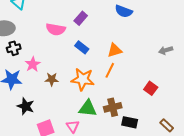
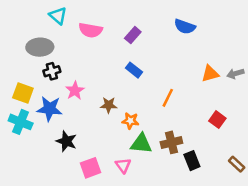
pink semicircle: (56, 29) -> (91, 30), moved
orange triangle: (115, 50) -> (210, 74), moved
brown star: (52, 79) -> (109, 105), moved
orange star: (83, 79) -> (130, 121), moved, size x0.6
black rectangle: (130, 122) -> (192, 161), turned 56

